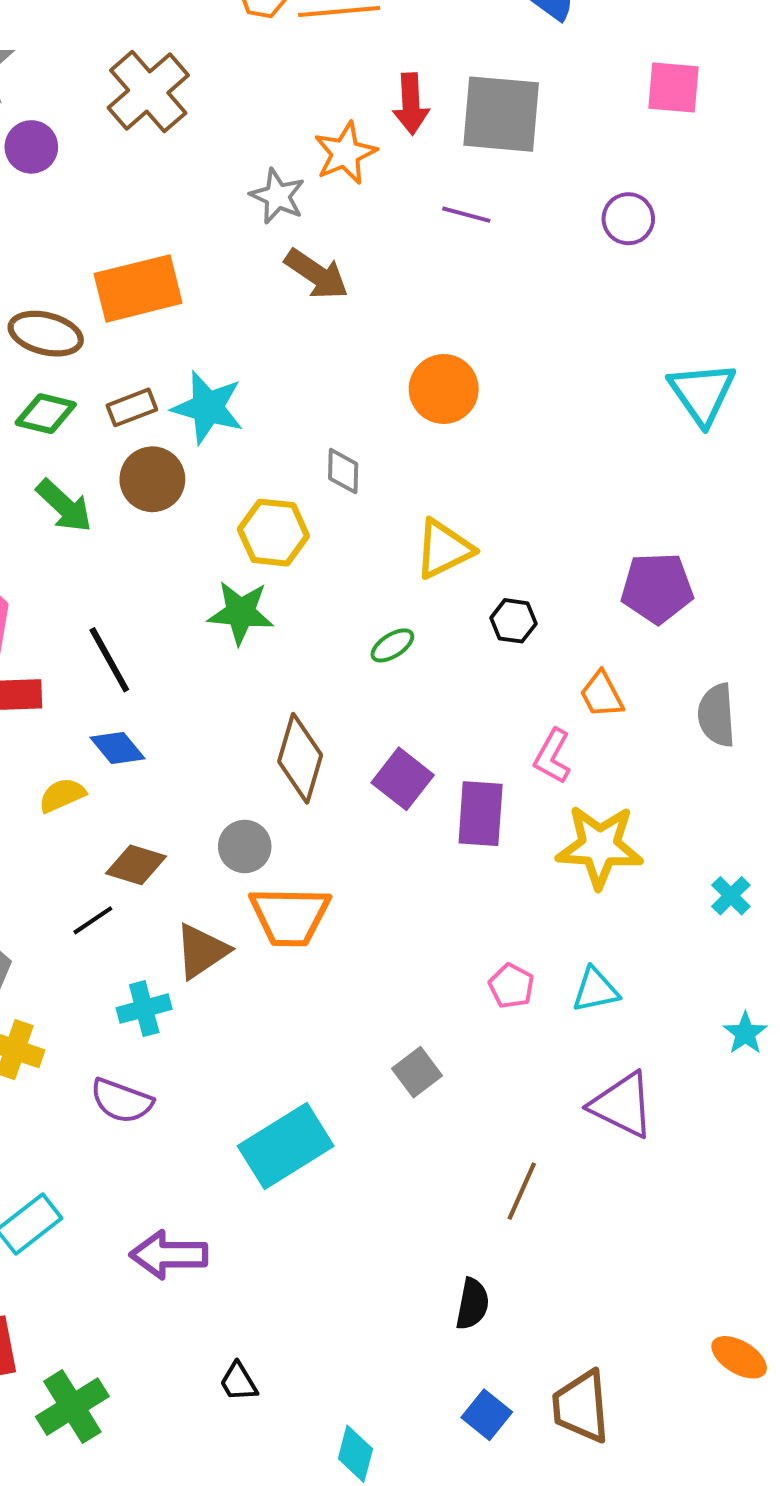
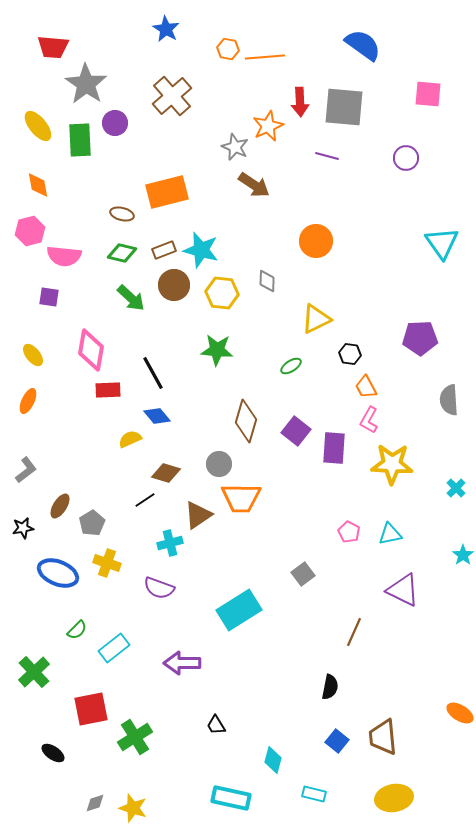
brown ellipse: (46, 334) -> (122, 214), size x0.7
yellow hexagon: (273, 533) -> (222, 293), moved
orange trapezoid: (602, 695) -> (366, 387), moved

